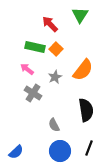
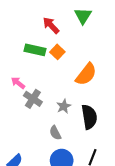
pink arrow: (27, 69) -> (18, 83), moved
gray star: (55, 77) -> (64, 106), moved

